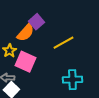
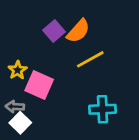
orange semicircle: (25, 33) -> (78, 31), moved

